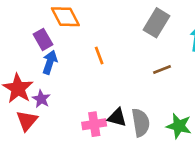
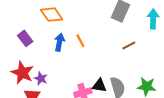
purple rectangle: (43, 39) -> (25, 38), moved
blue arrow: (50, 62) -> (59, 42), moved

